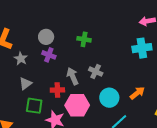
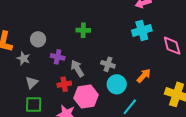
gray circle: (46, 37) -> (38, 39), moved
purple cross: (49, 55) -> (58, 57), moved
gray cross: (96, 71) -> (108, 64), moved
green square: (34, 106) -> (34, 104), moved

